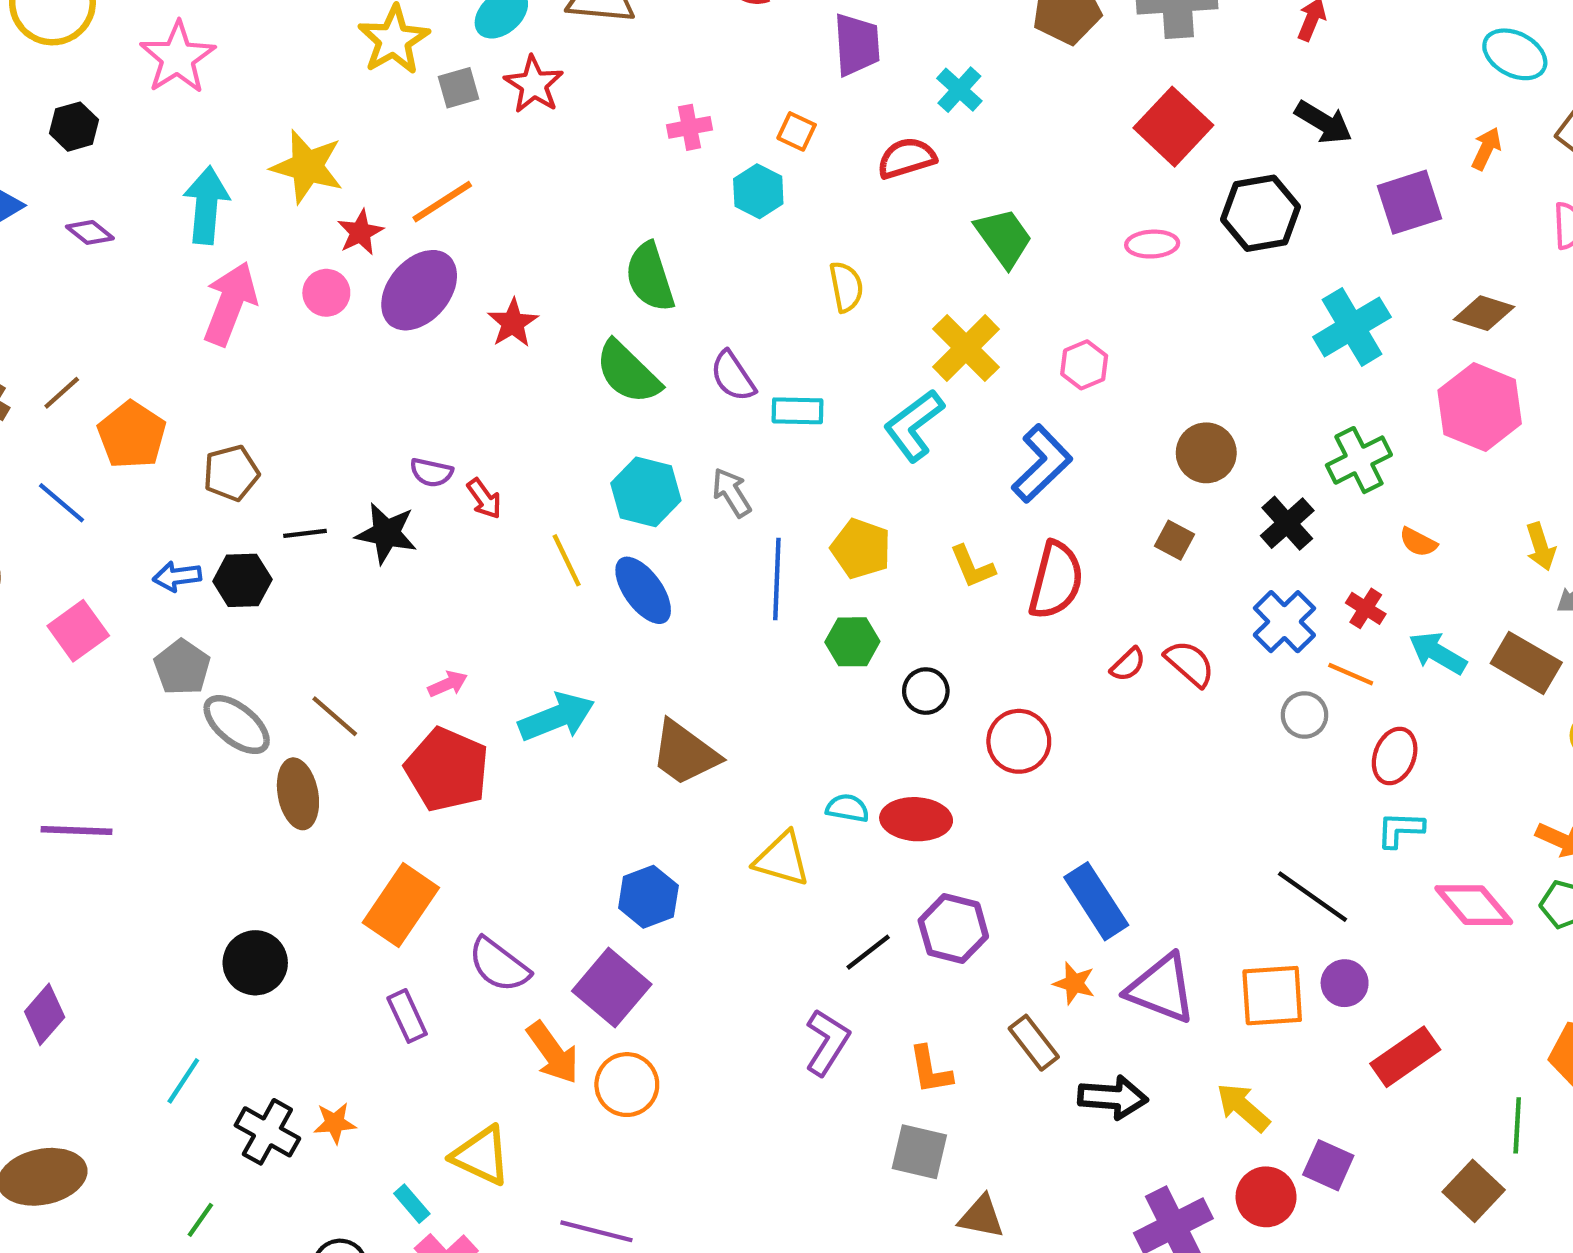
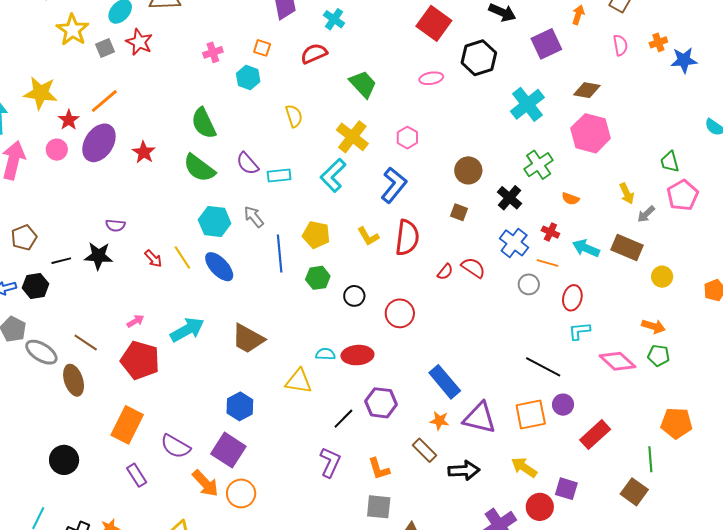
red arrow: (484, 499) -> (153, 259), moved

